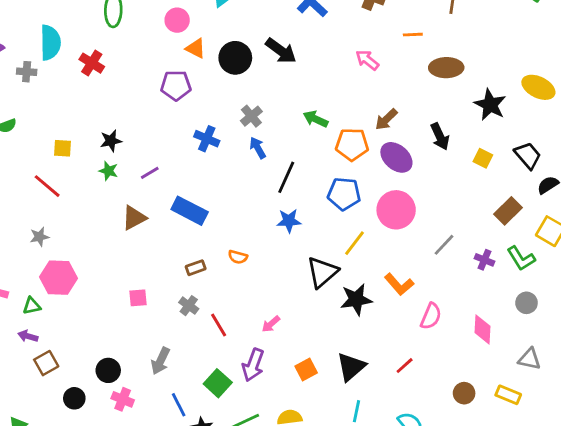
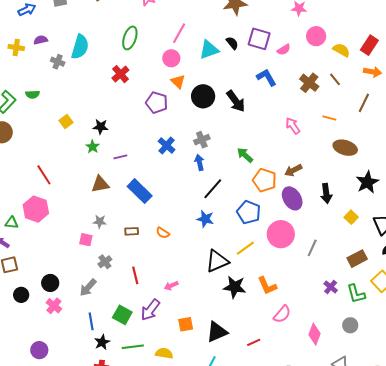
red cross: (92, 63) -> (120, 74), moved
yellow square: (62, 148) -> (66, 122), turned 32
red line: (47, 186) -> (44, 175), moved
gray star: (39, 237) -> (100, 222), moved
gray line: (444, 245) -> (312, 248), moved, turned -36
gray cross: (189, 306) -> (105, 262), moved
green square: (218, 383) -> (122, 315), turned -30

